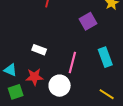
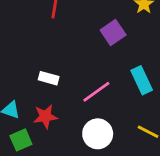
pink line: (72, 62) -> (96, 92), turned 45
white circle: (60, 86) -> (98, 134), moved

